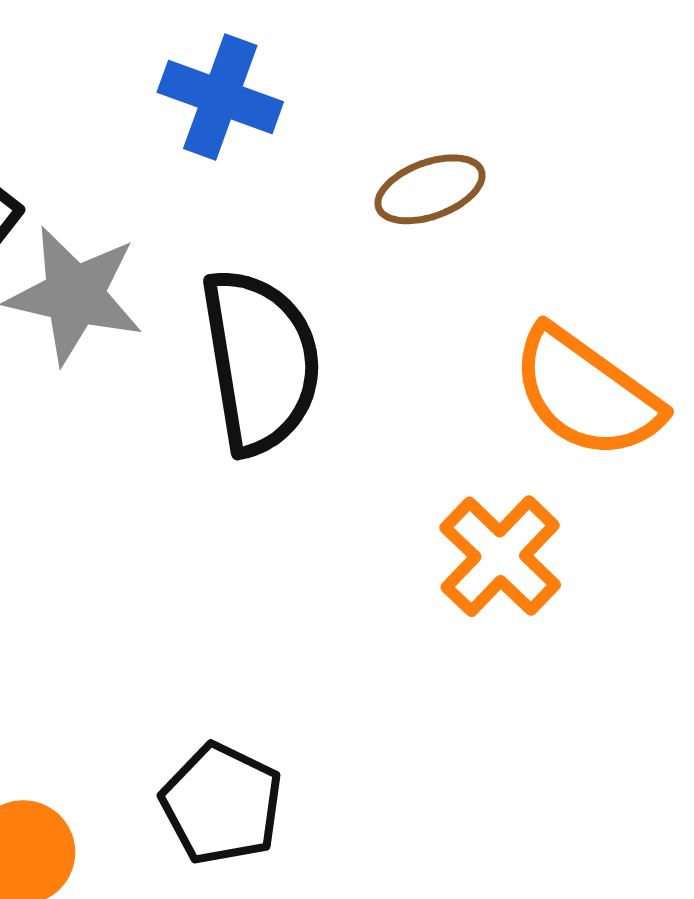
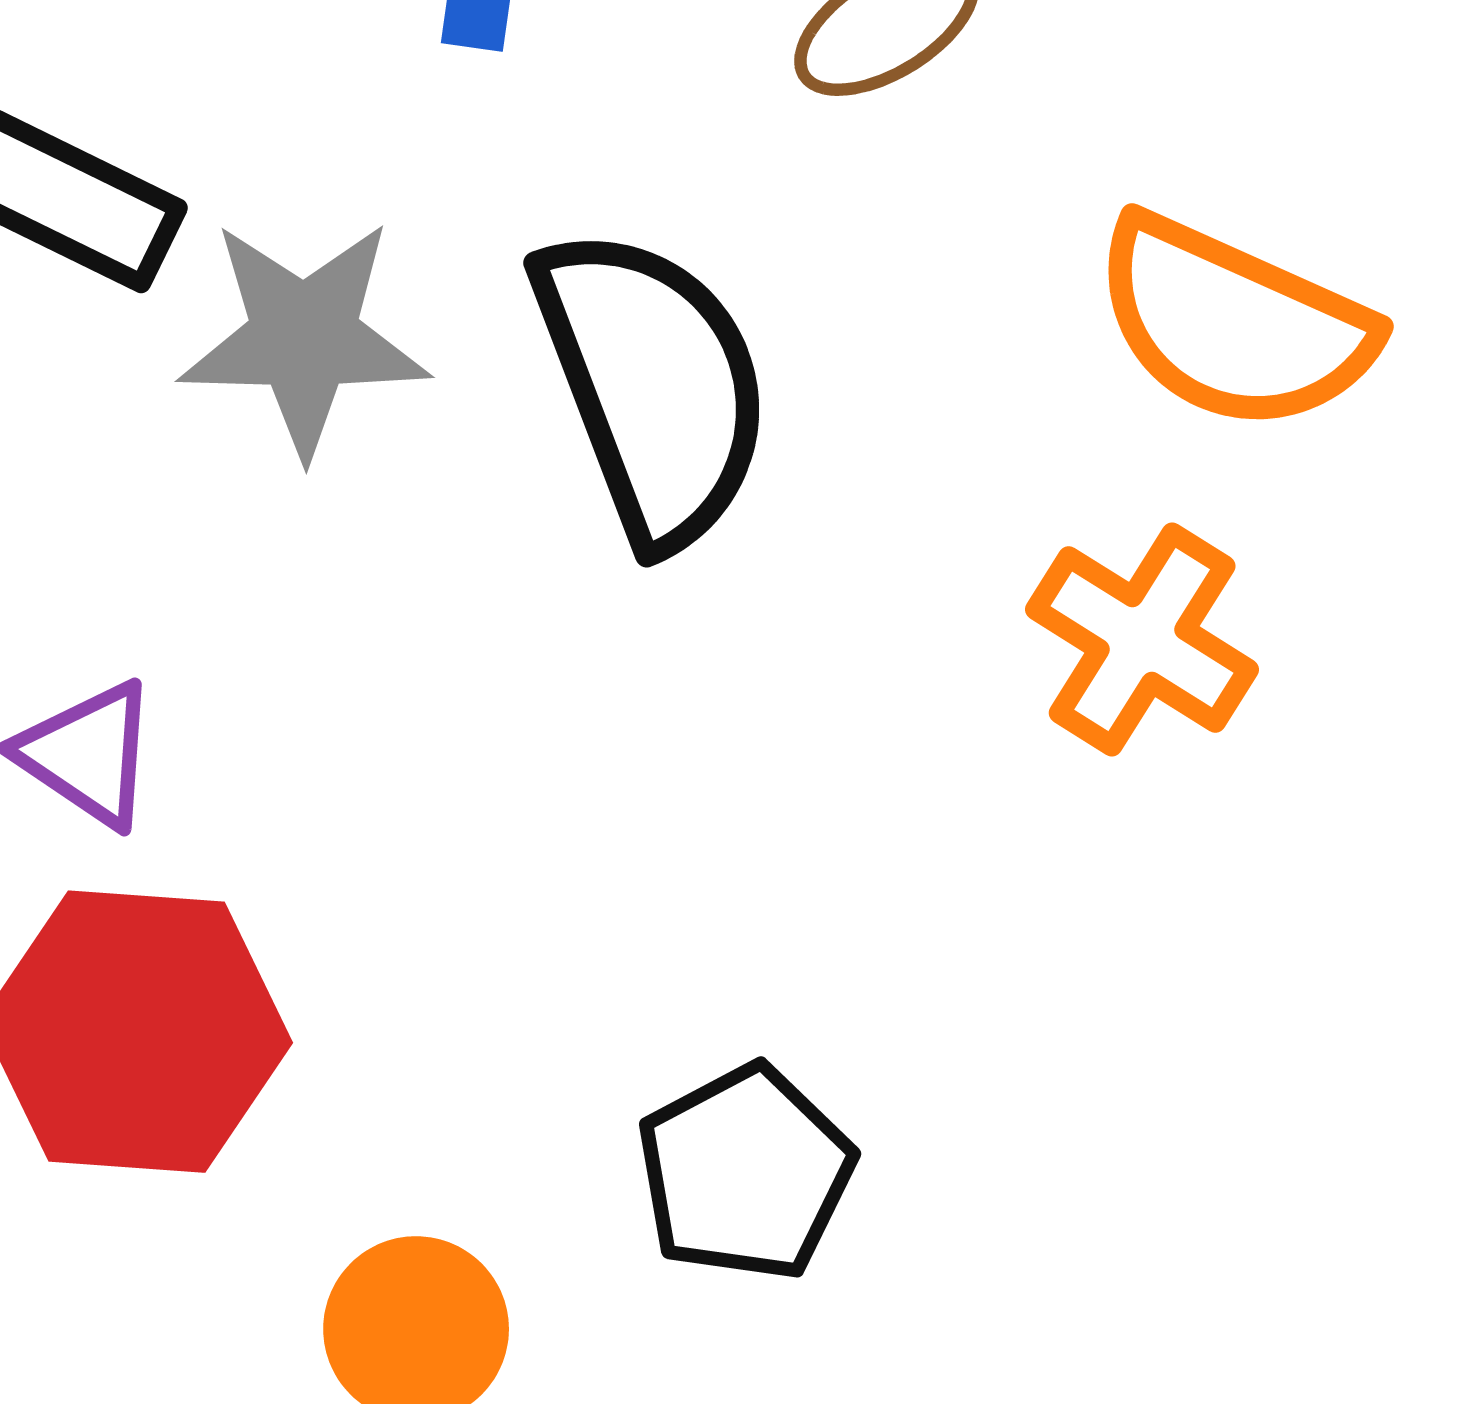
black pentagon: (222, 804) -> (745, 1173), turned 30

